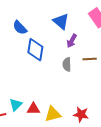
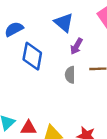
blue semicircle: (20, 28) -> (14, 29), turned 105

